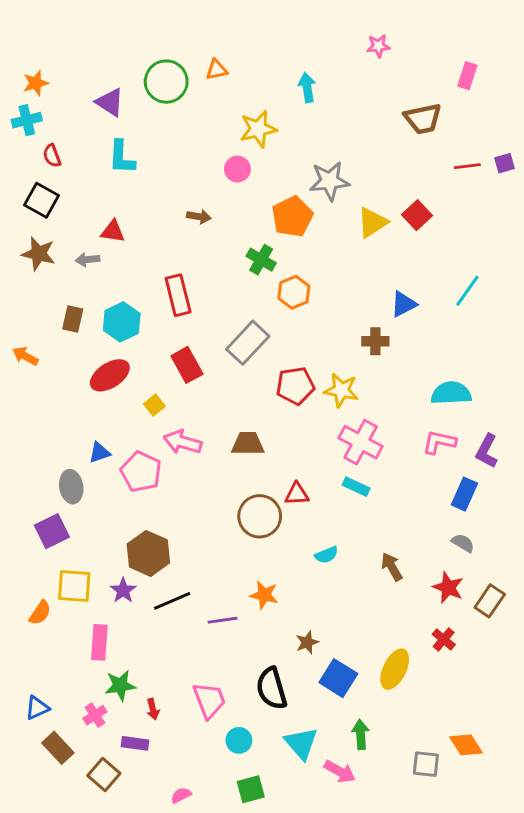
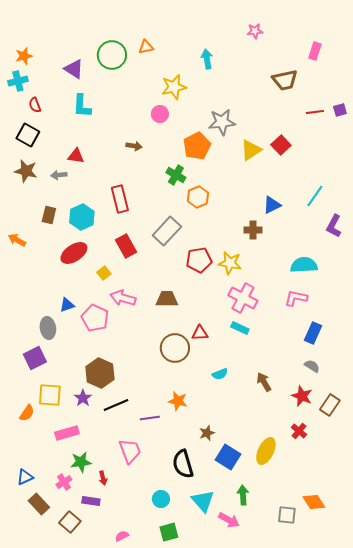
purple L-shape: (487, 451) -> (334, 226), moved
pink rectangle: (99, 642) -> (67, 433), turned 70
pink trapezoid: (209, 700) -> (130, 451), moved

